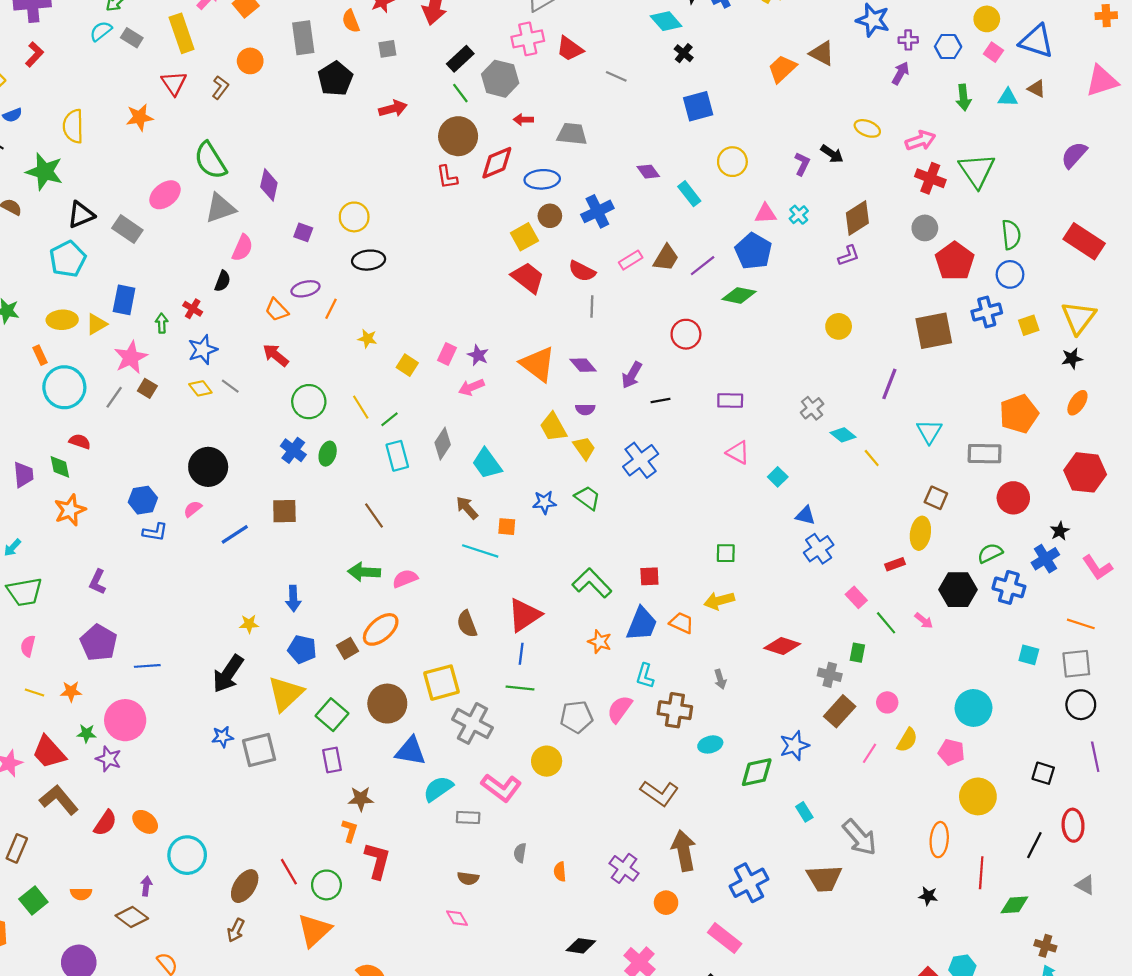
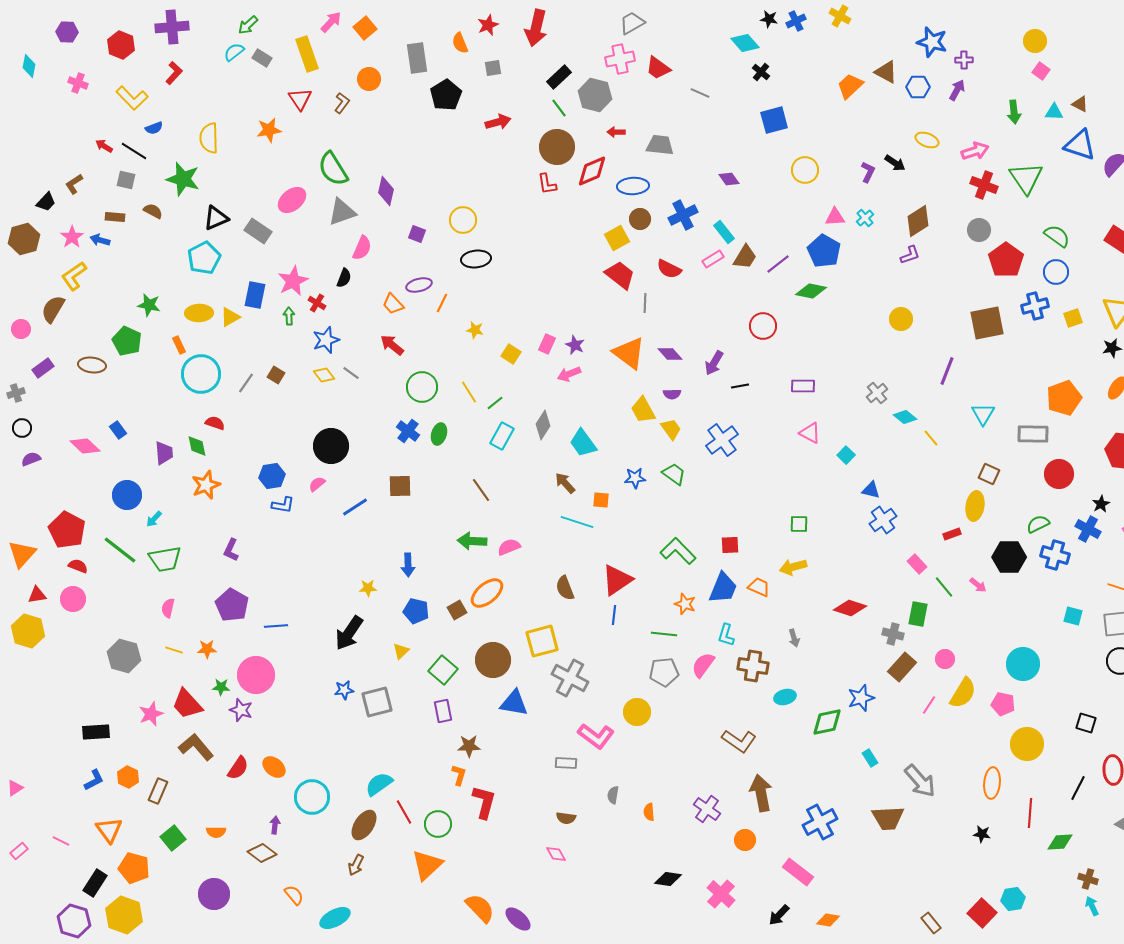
blue triangle: (1037, 41) -> (1080, 145), moved
blue hexagon: (948, 47) -> (918, 87), moved
cyan rectangle: (689, 194) -> (724, 232), moved
green semicircle: (1011, 235) -> (1057, 236), turned -48
gray line: (592, 307) -> (645, 303), moved
pink star: (131, 357) -> (293, 281), moved
cyan rectangle: (397, 456) -> (502, 436), turned 44
blue cross: (1045, 559) -> (1088, 529), turned -30
green rectangle: (857, 653) -> (918, 614), size x1.4
green line: (520, 688) -> (664, 634), moved
yellow triangle: (286, 694) -> (401, 651), size x0.5
yellow semicircle: (907, 740) -> (963, 693), size x1.4
cyan semicircle: (438, 789) -> (379, 784), moved

